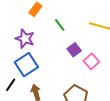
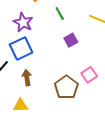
pink square: (91, 61) -> (89, 75), moved

